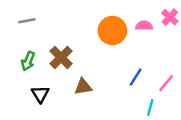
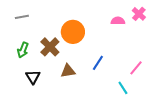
orange circle: (112, 31) -> (73, 32), moved
blue line: (136, 77) -> (98, 63), moved
cyan line: (150, 108) -> (123, 88), turned -48

